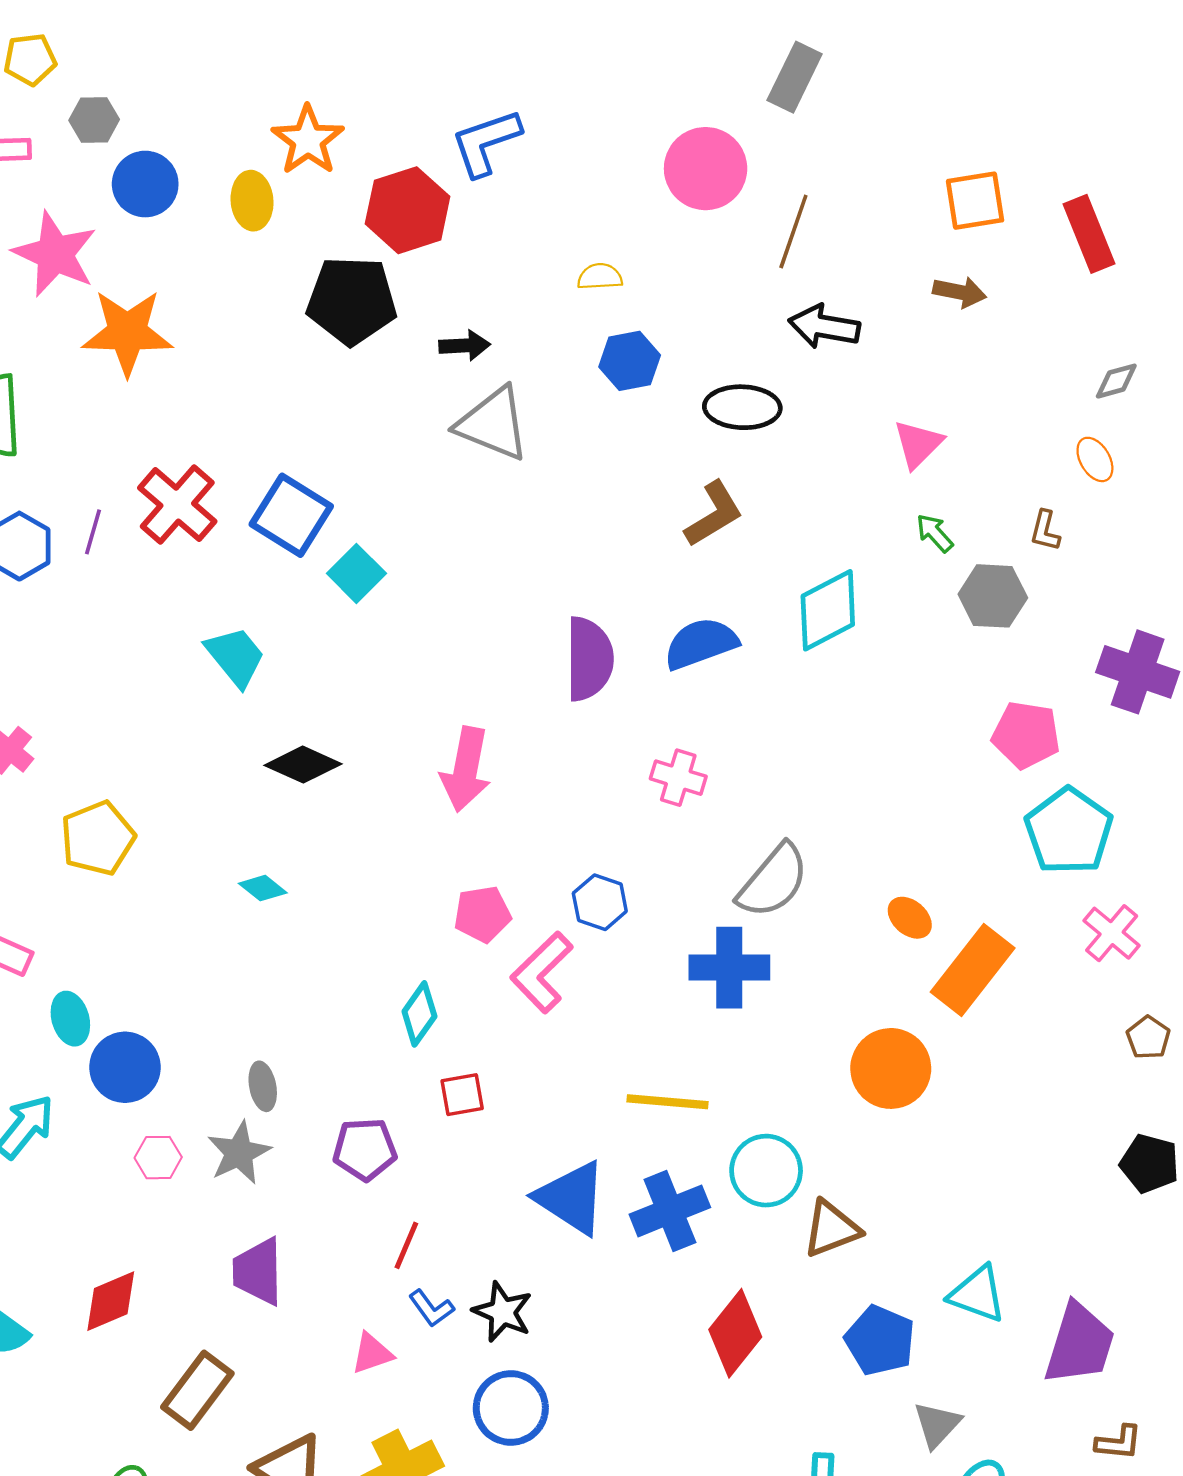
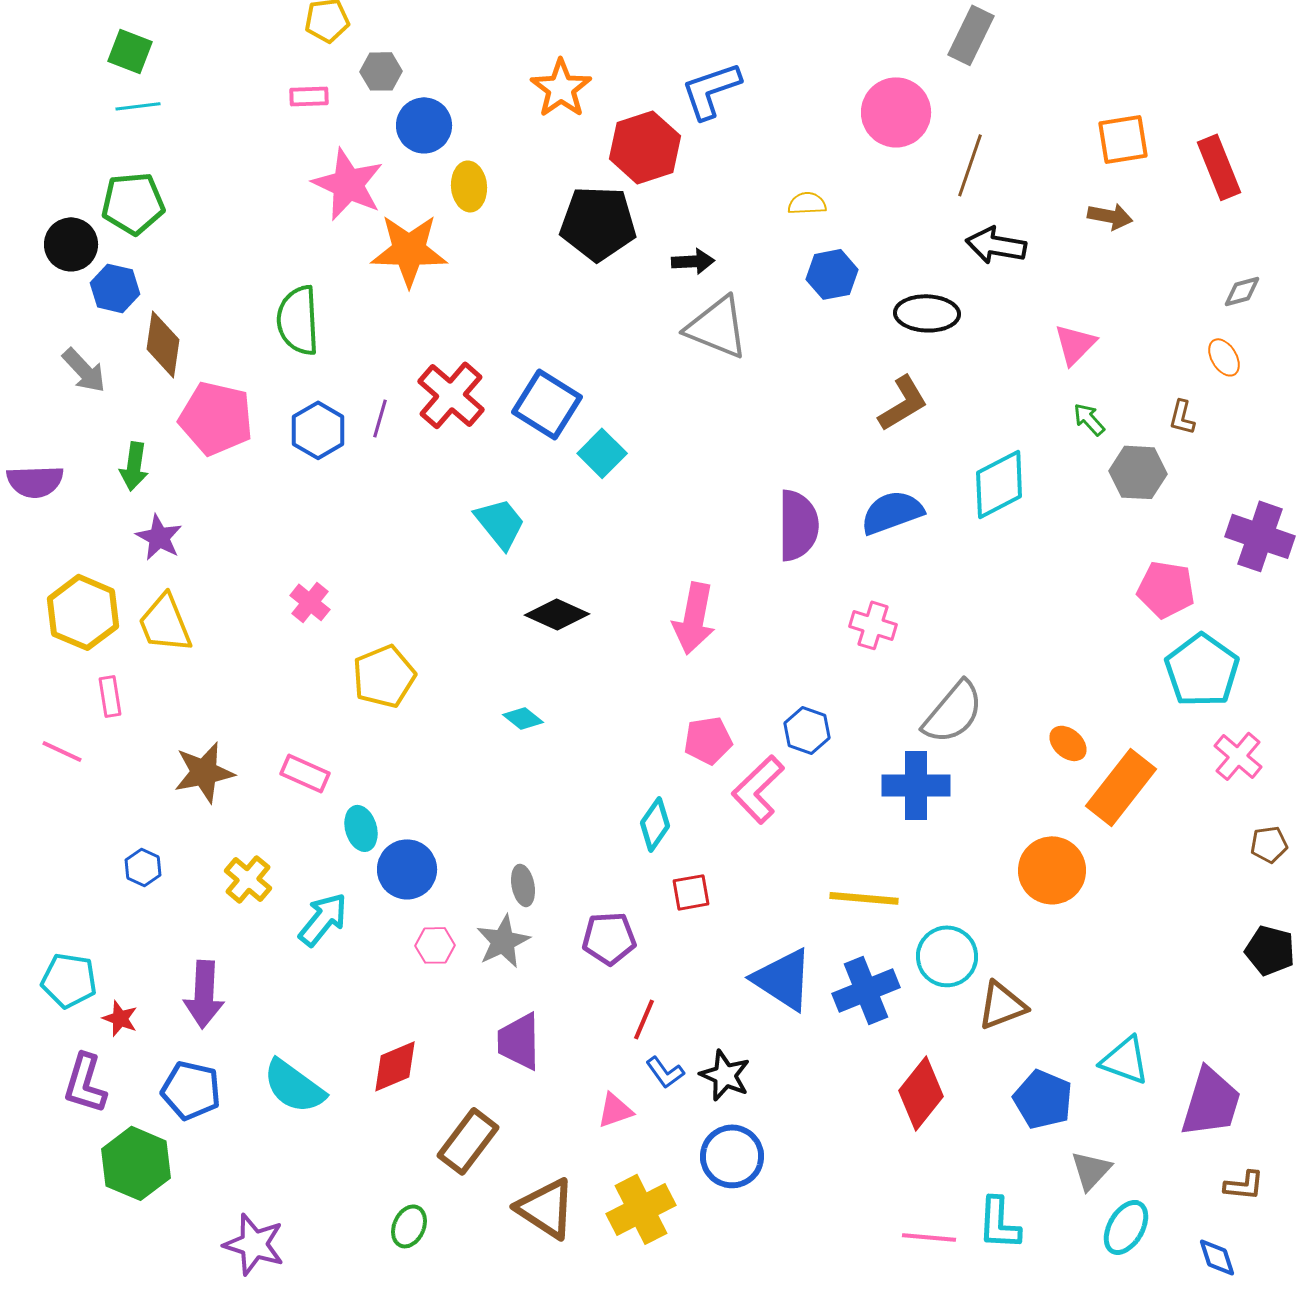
yellow ellipse: (252, 201) -> (469, 186), moved
brown pentagon: (1148, 1038) -> (1269, 844), turned 30

